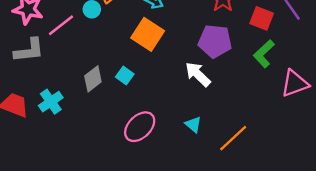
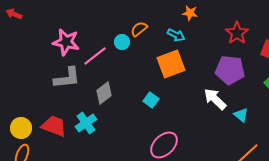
orange square: (148, 34) -> (171, 64), turned 36
gray diamond: (93, 79) -> (104, 93), moved
cyan triangle: (193, 124) -> (241, 115), moved

